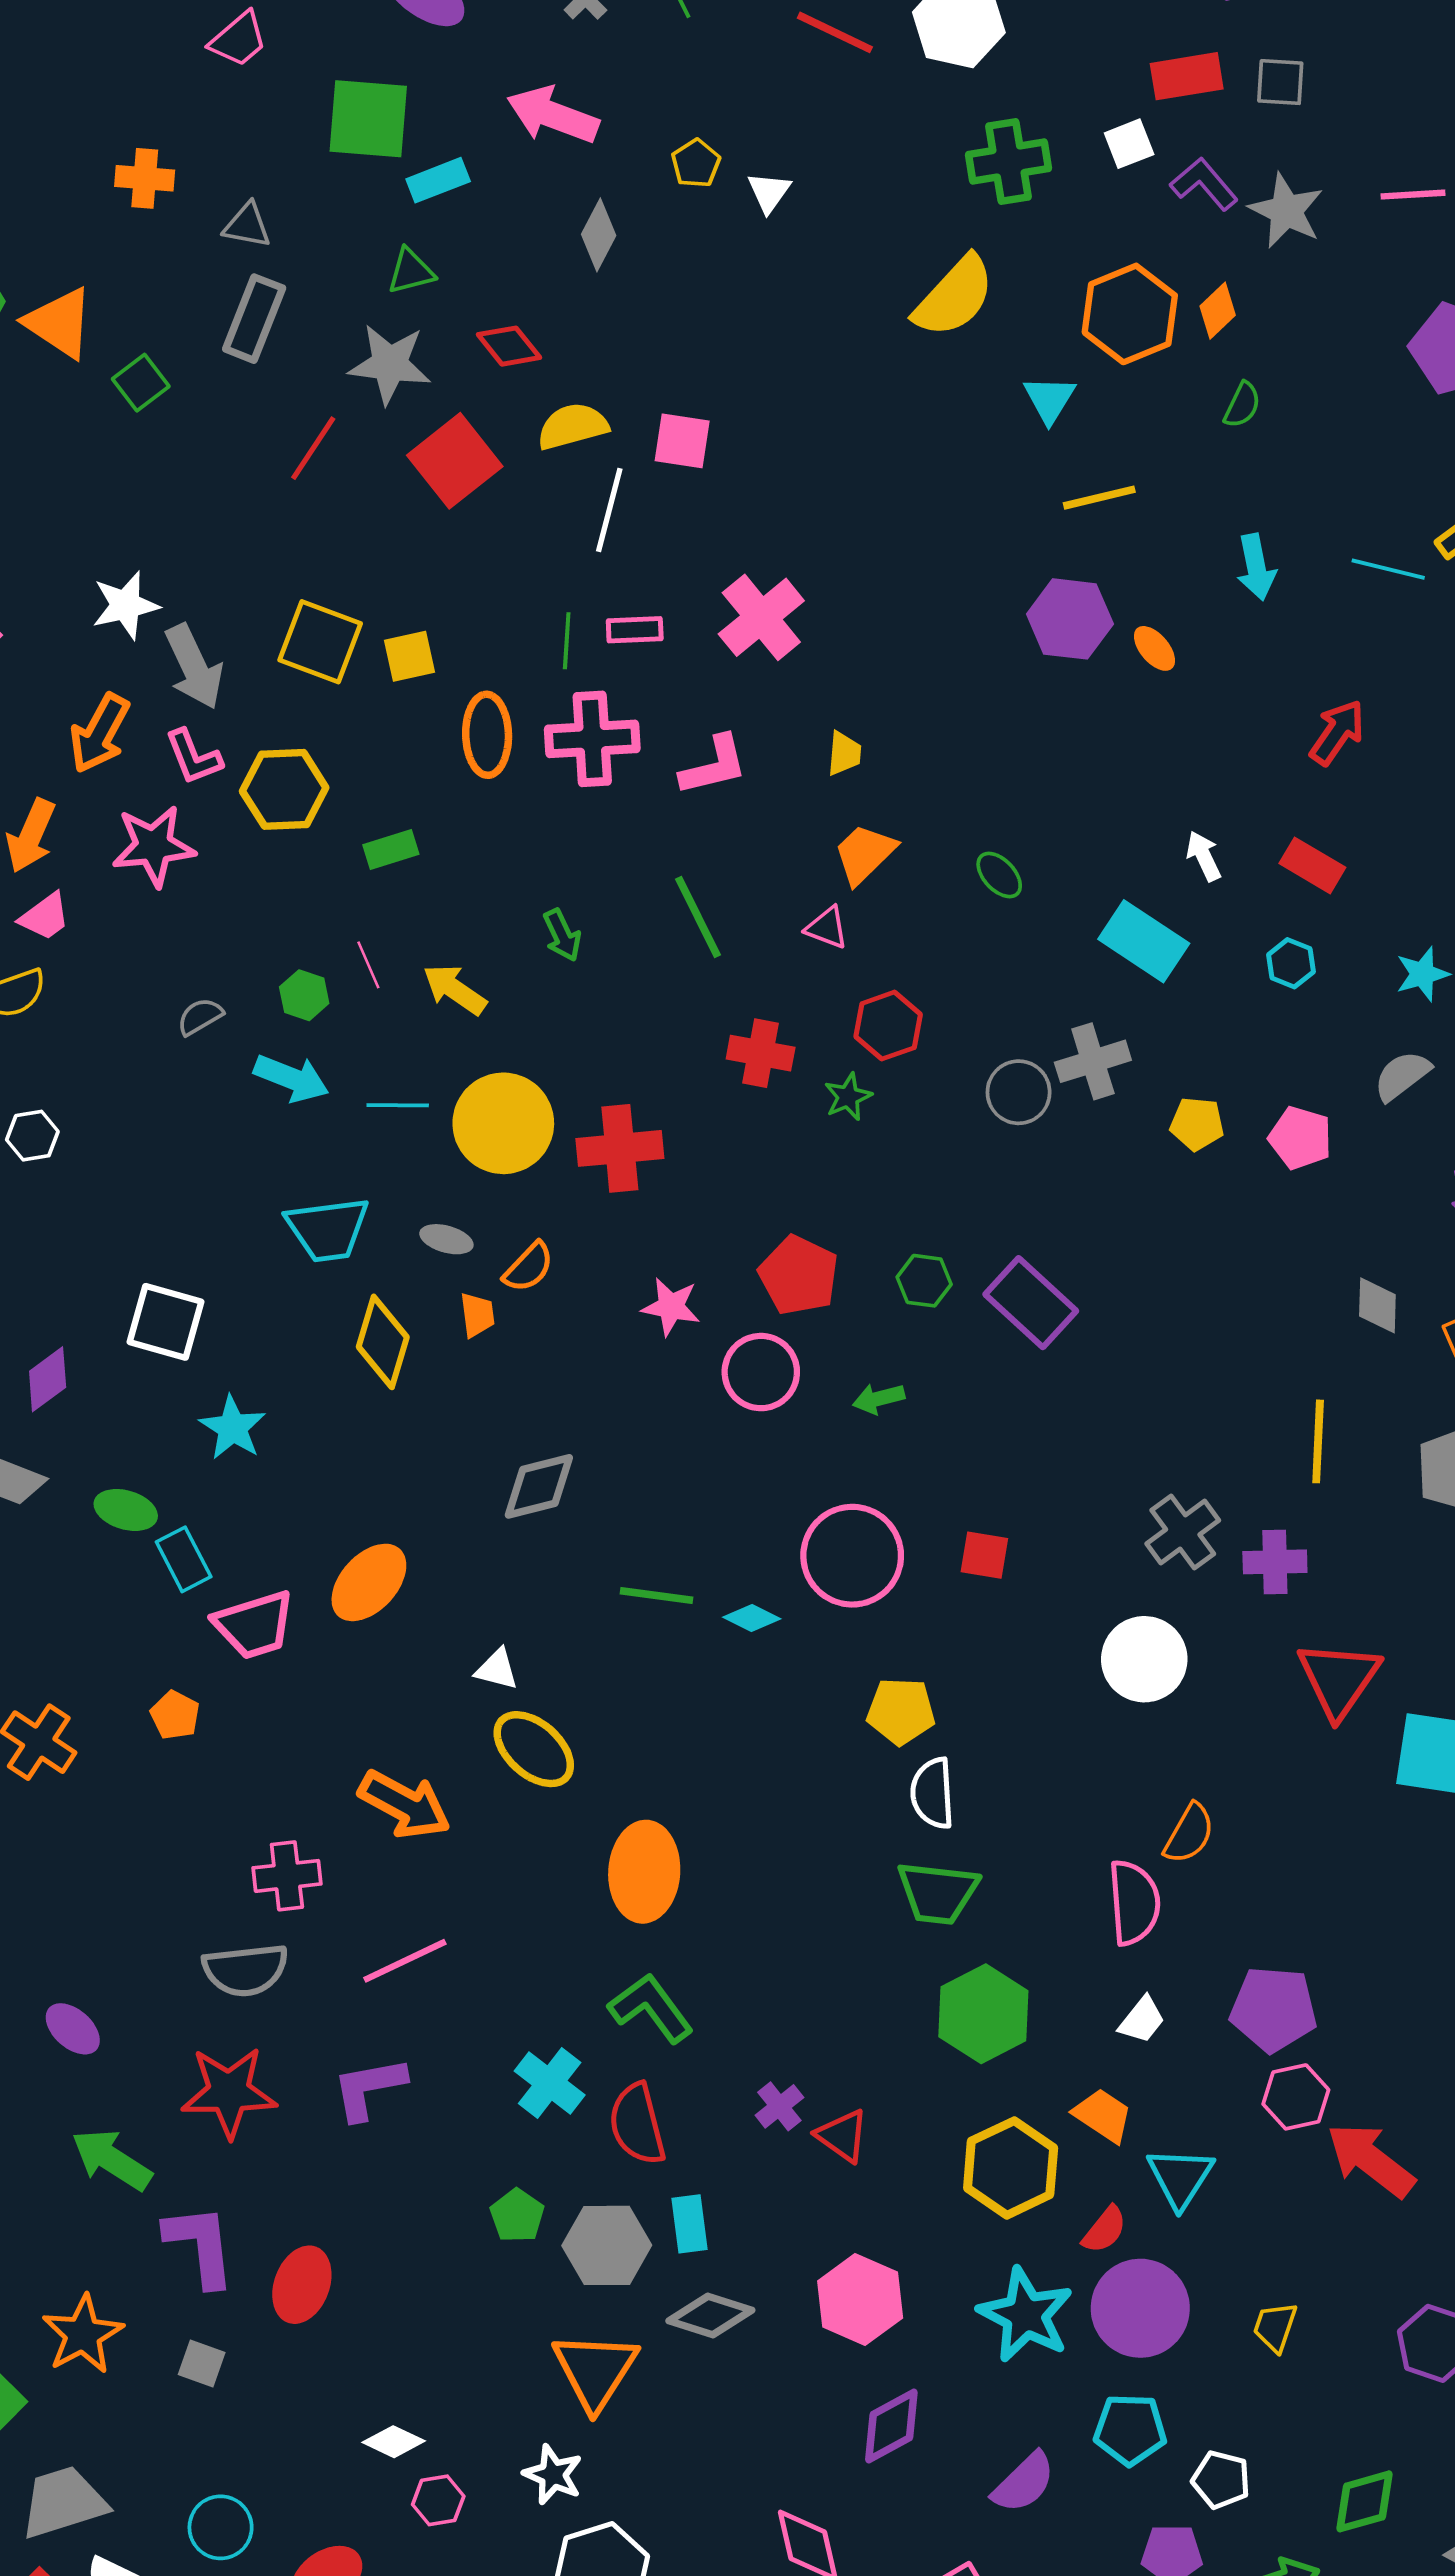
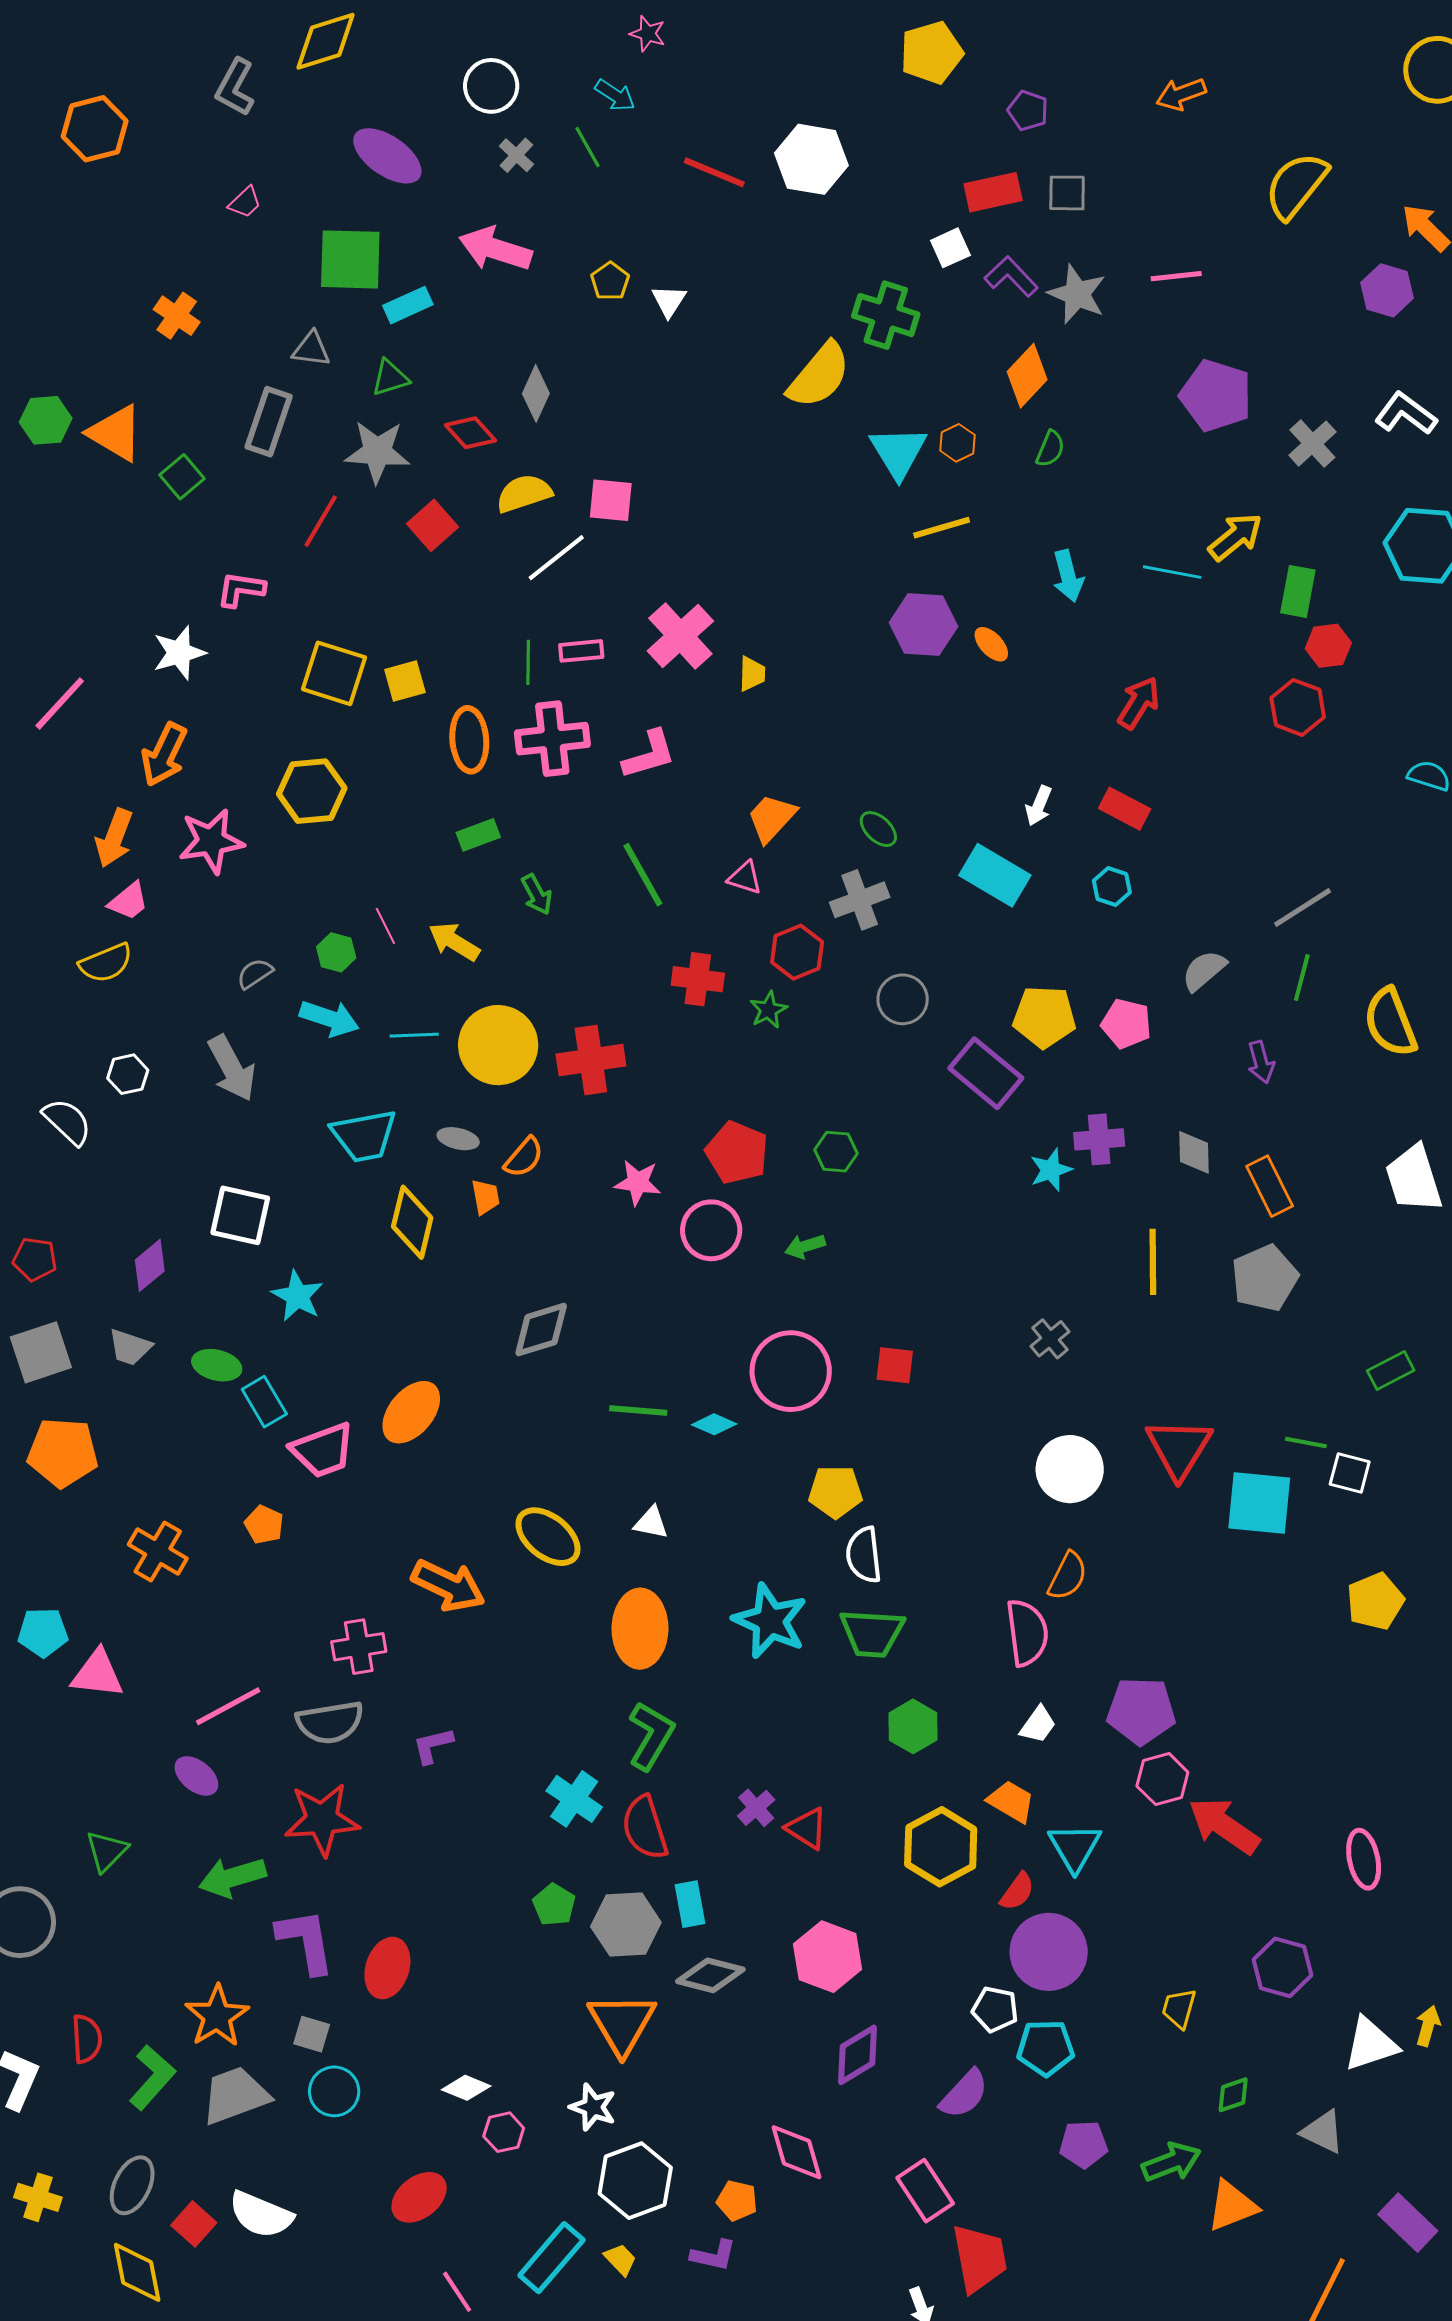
pink trapezoid: (239, 39) -> (245, 202), size x0.7
green cross: (1009, 161) -> (886, 315), moved, turned 30
orange cross: (145, 178) -> (177, 316), turned 33
gray triangle: (247, 225) -> (311, 349), moved
gray diamond: (599, 235) -> (536, 393), moved
orange diamond: (1218, 311) -> (1027, 376), size x1.4
orange hexagon: (1130, 314) -> (957, 443), moved, size x0.5
cyan triangle: (1049, 399) -> (898, 452), size x1.4
red square: (455, 461) -> (433, 525), size x0.7
white line: (609, 510) -> (556, 558), turned 40
gray arrow: (194, 667) -> (232, 1068), moved
yellow trapezoid: (844, 753) -> (752, 674), moved
pink L-shape: (193, 757) -> (241, 589), moved, turned 123
green rectangle: (391, 849) -> (478, 835), moved
white arrow: (1204, 856) -> (1039, 806), turned -129
cyan star: (1422, 974) -> (1051, 1170), moved
gray cross: (1093, 1061) -> (860, 900), moved
yellow pentagon: (1197, 1124) -> (1044, 1017), size x1.5
purple rectangle: (1031, 1303) -> (986, 1073), moved
gray cross: (1183, 1532) -> (1050, 1339), size x0.7
purple cross: (1275, 1562) -> (1099, 1139), moved
white circle: (1144, 1659) -> (1070, 1469), moved
white triangle: (497, 1669) -> (651, 1523), moved
pink line: (405, 1961) -> (228, 1706), moved
green L-shape: (651, 2008) -> (651, 1736), turned 70
green hexagon: (983, 2014) -> (913, 1726), size x0.7
purple L-shape: (369, 2088) -> (433, 1745), moved, size x0.7
green arrow: (112, 2160) -> (232, 1877), turned -46
cyan star: (1025, 2315) -> (770, 1621), moved
yellow trapezoid: (1275, 2327) -> (1179, 2008), moved
white pentagon: (1221, 2480) -> (995, 2009), moved
green diamond: (1364, 2501) -> (1233, 2095), size x0.7
gray trapezoid: (63, 2502) -> (235, 2095), moved
cyan circle: (221, 2527) -> (334, 2091), moved

